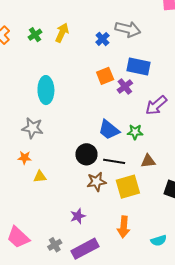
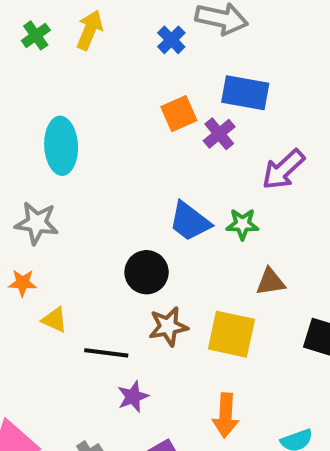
black line: (114, 161) -> (106, 353), moved
yellow triangle: (40, 177) -> (55, 320), turned 32
yellow square: (128, 187) -> (231, 334), turned 30

